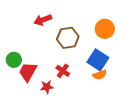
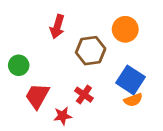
red arrow: (43, 20) -> (57, 27), turned -54
orange circle: (105, 29) -> (125, 29), moved
green circle: (14, 60) -> (19, 65), moved

